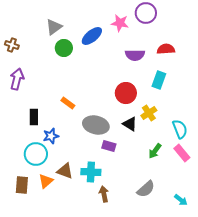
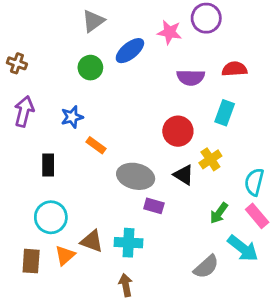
gray triangle: (54, 27) -> (93, 21), moved
cyan semicircle: (180, 129) -> (254, 182), turned -144
blue star: (51, 136) -> (72, 117), moved
brown arrow: (104, 194) -> (126, 285), moved
cyan arrow: (181, 200) -> (243, 248), moved, size x1.6

